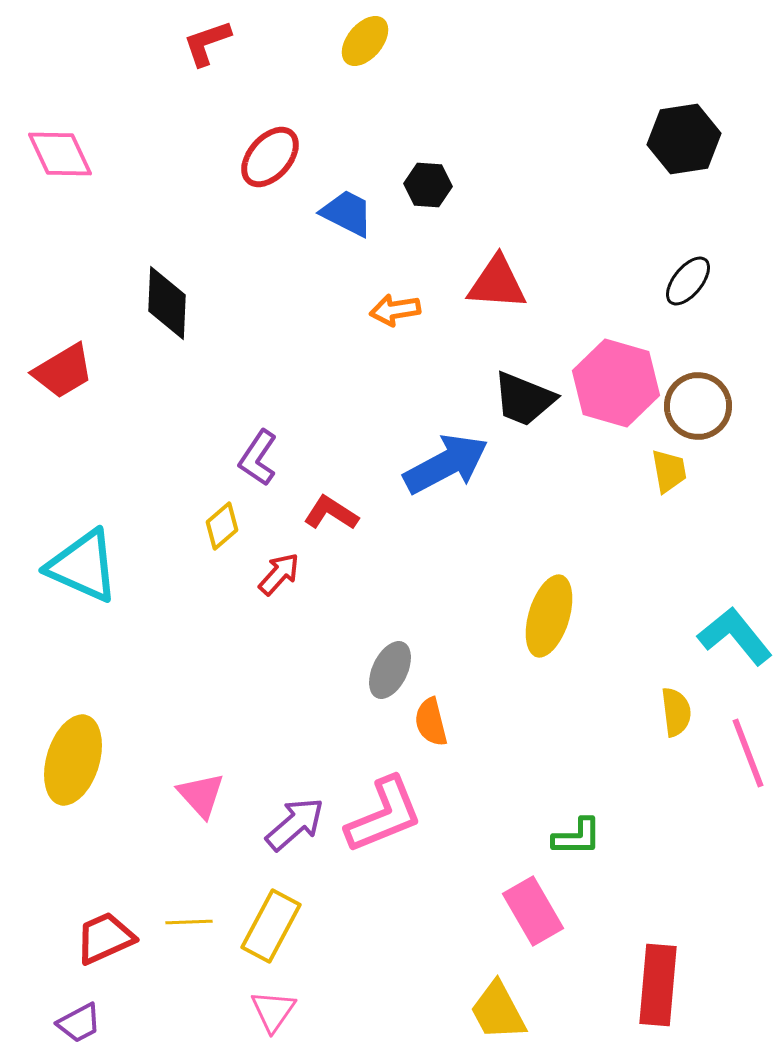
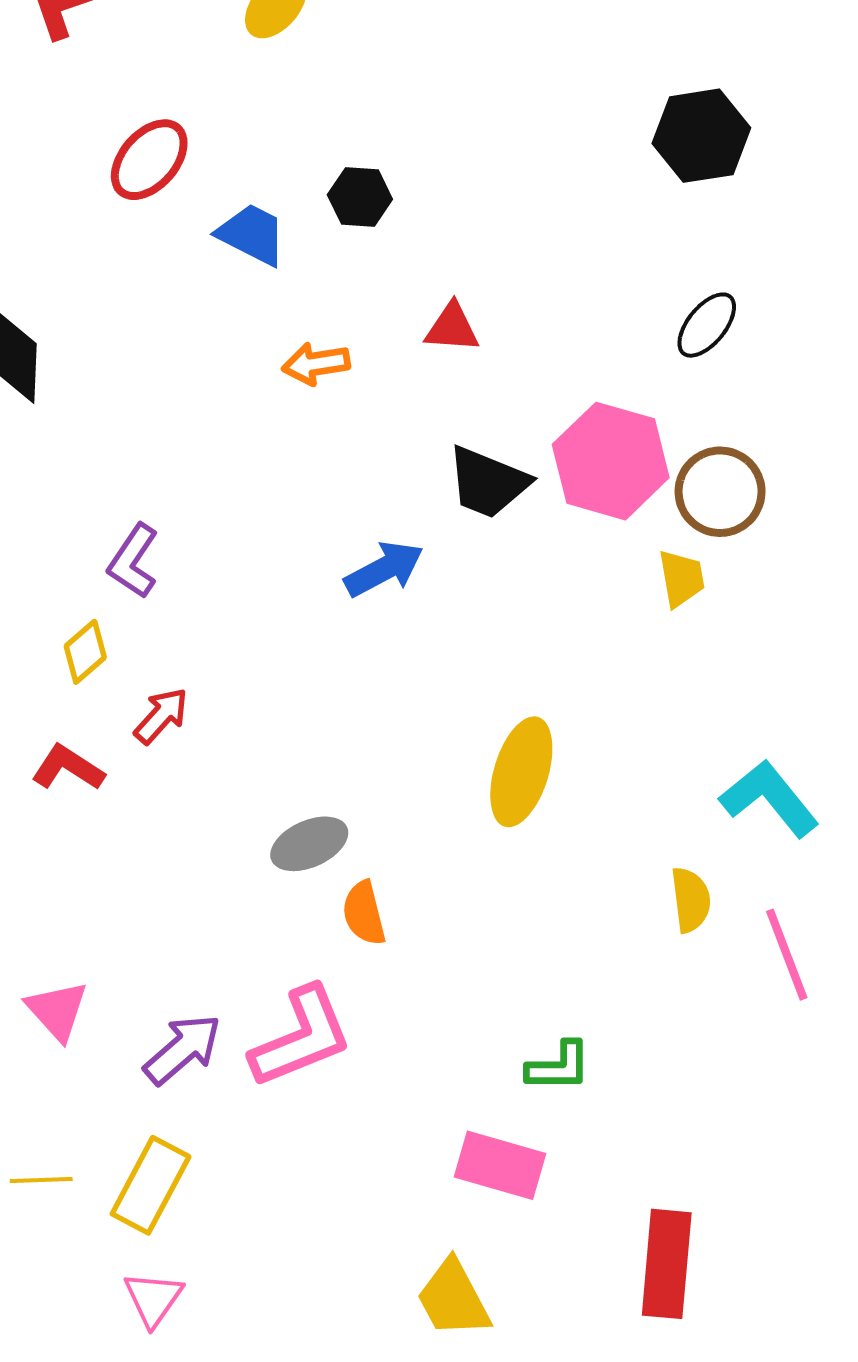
red triangle: (497, 283) -> (452, 328), size x0.7
blue arrow: (446, 464) -> (384, 569), size x0.7
red L-shape: (331, 513) -> (68, 768), moved
gray ellipse: (390, 670) -> (309, 844), turned 40
pink rectangle: (533, 911) -> (500, 1165), turned -44

